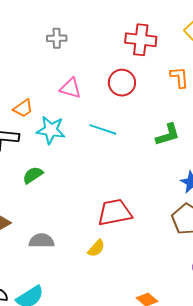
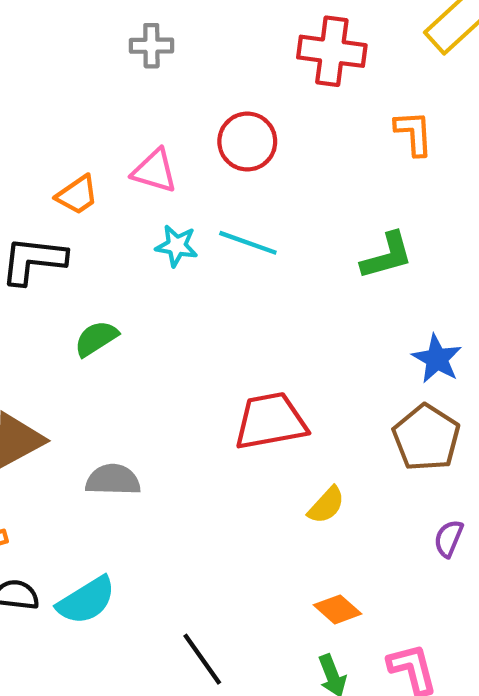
red circle: (122, 83) -> (247, 142), moved
pink triangle: (71, 88) -> (155, 171), moved
cyan star: (51, 130) -> (177, 246), moved, size x0.7
yellow semicircle: (96, 248) -> (326, 505), moved

